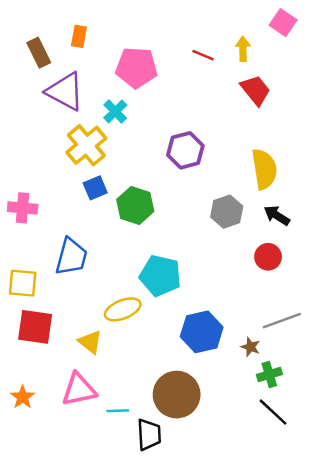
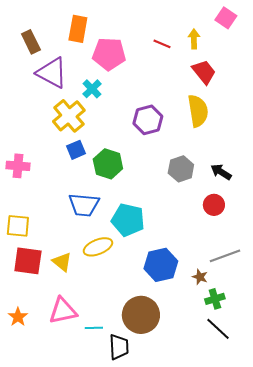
orange rectangle: (79, 36) -> (78, 29), moved, size x1.5
yellow semicircle: (264, 169) -> (198, 111), moved
blue trapezoid: (71, 257) -> (84, 205), moved, turned 80
yellow triangle: (90, 342) -> (62, 262), moved

